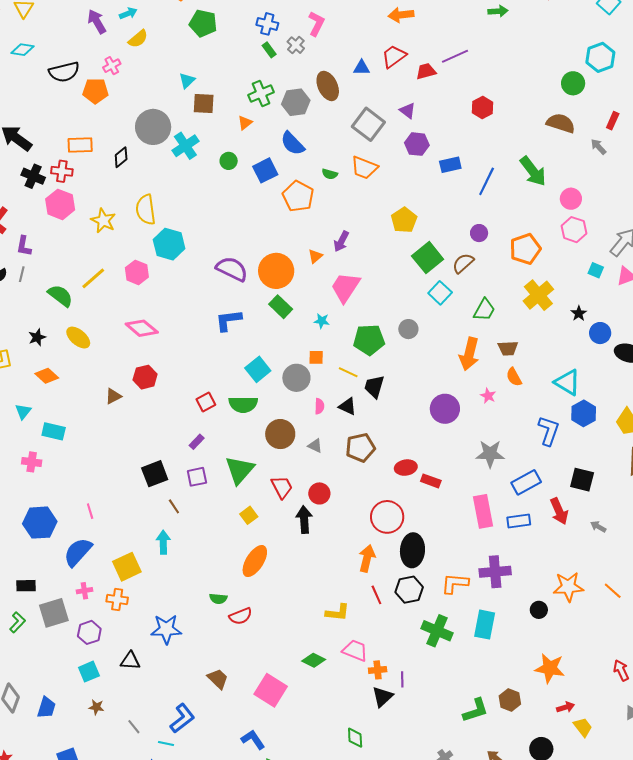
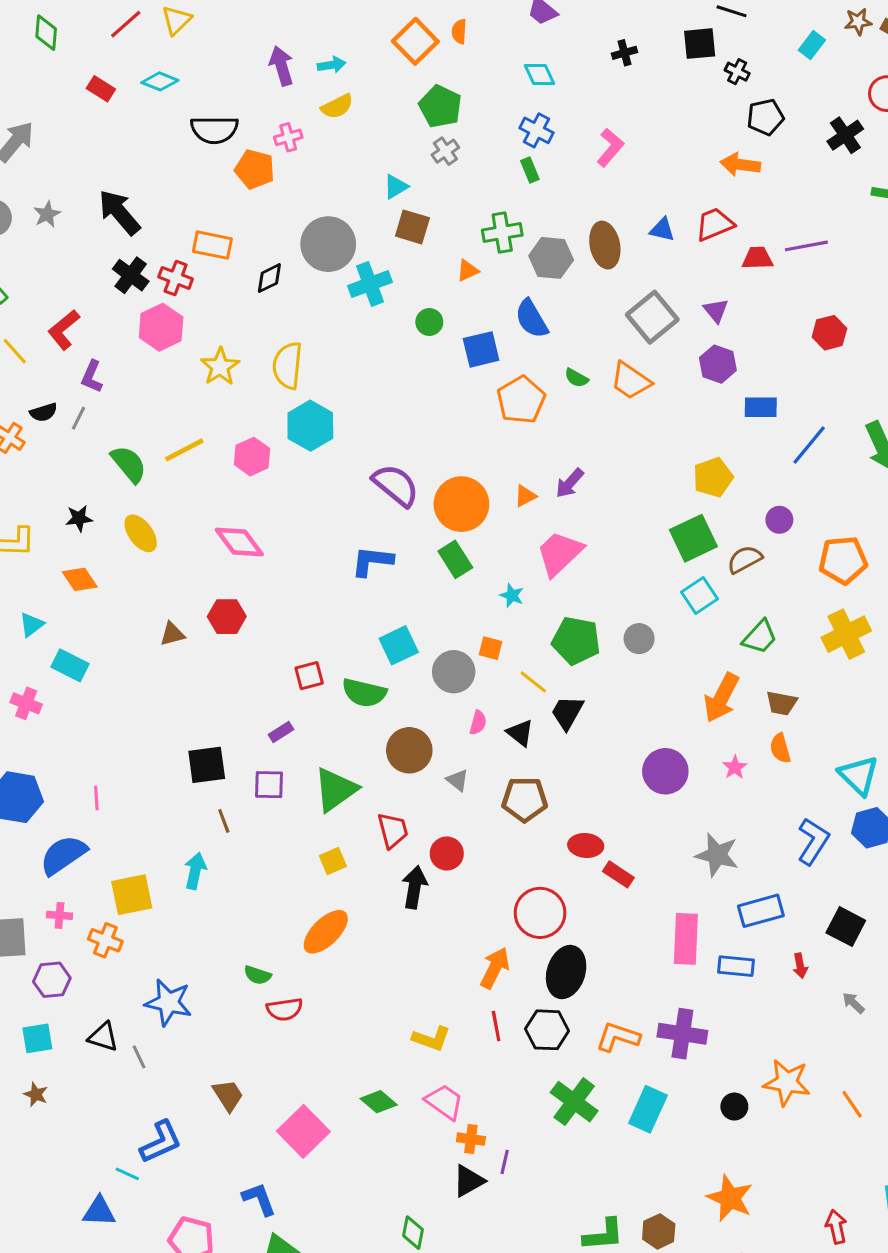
gray cross: (296, 45) -> (445, 151), moved
yellow pentagon: (404, 220) -> (713, 477), moved
red arrow: (559, 511) -> (800, 966), size x0.6
gray line: (134, 727) -> (139, 1057), moved

